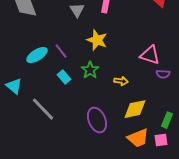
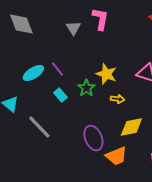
yellow star: (97, 40) -> (106, 74), moved
orange trapezoid: (138, 138) -> (116, 156), moved

